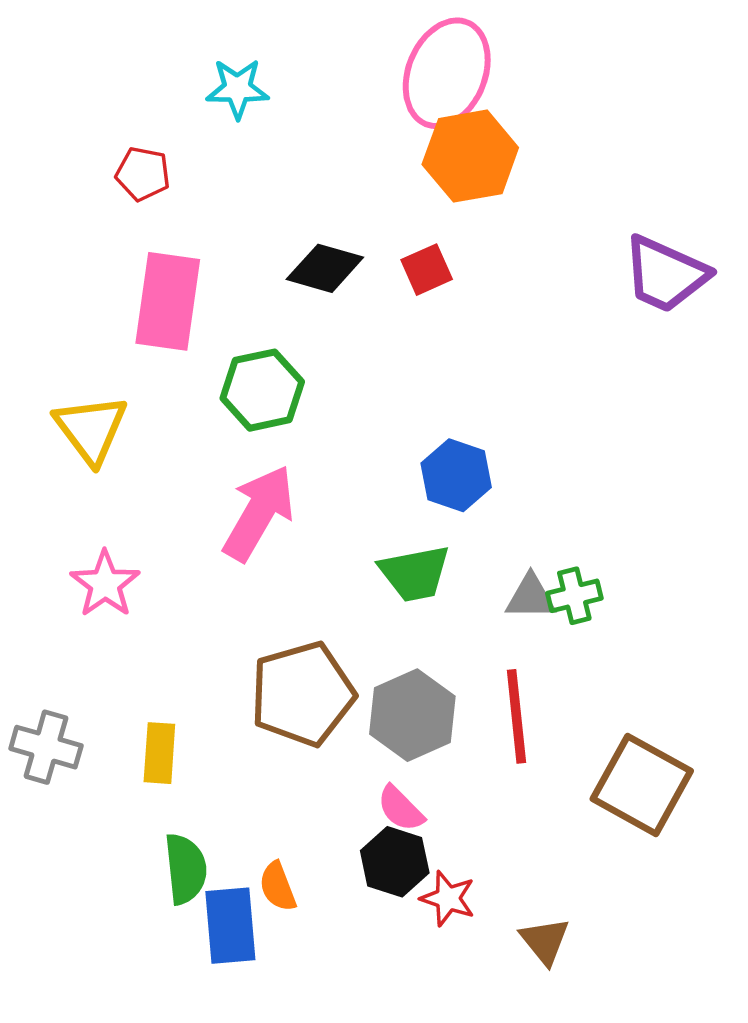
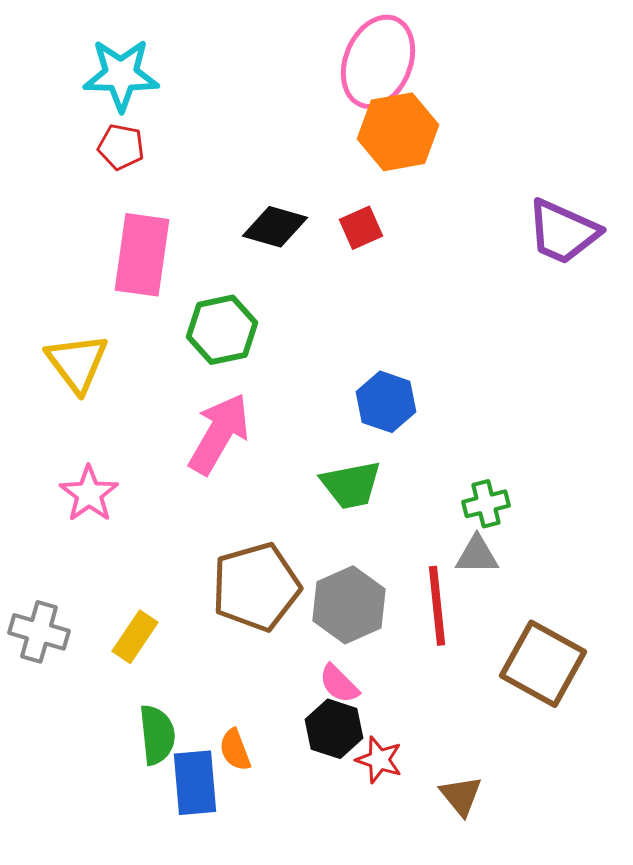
cyan star: (237, 89) -> (121, 75), moved, size x1.4
gray triangle: (531, 597) -> (477, 555), moved
yellow rectangle: (159, 753) -> (135, 637), turned 30

